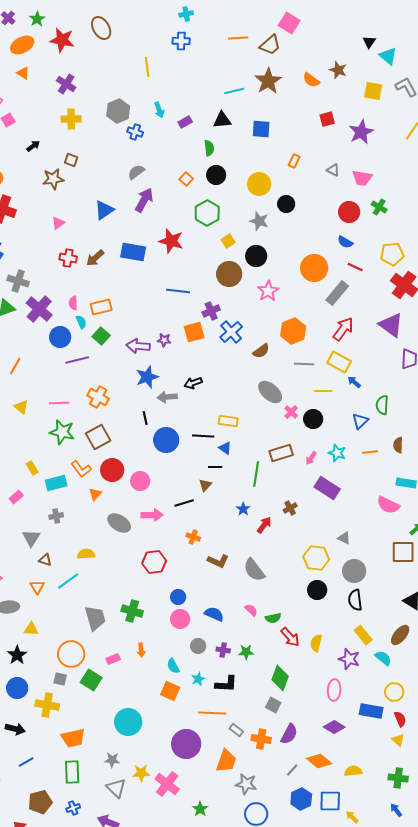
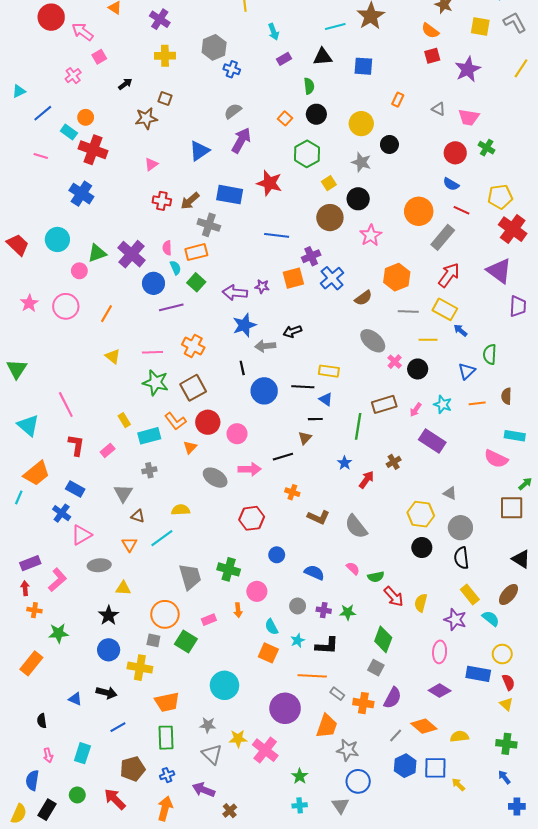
orange semicircle: (311, 80) -> (430, 31), moved
cyan arrow: (159, 110) -> (274, 32), moved
gray cross: (18, 281) -> (209, 225), moved
pink circle: (180, 619) -> (257, 591), moved

